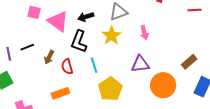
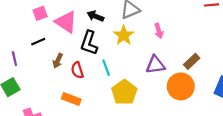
pink square: (34, 12) -> (40, 13), turned -32
black arrow: (86, 17) -> (95, 16), turned 42
black line: (27, 47) -> (38, 42), moved
brown rectangle: (189, 62) -> (192, 61), moved
orange rectangle: (60, 93) -> (71, 99), turned 42

